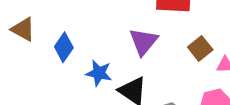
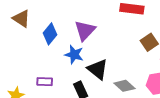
purple triangle: (143, 42) -> (85, 30), moved

